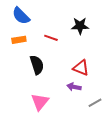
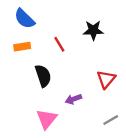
red line: (51, 38) -> (59, 44), turned 40
red triangle: (81, 68) -> (106, 79), moved, turned 48
purple arrow: (74, 87) -> (73, 99), moved, turned -32

